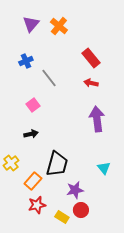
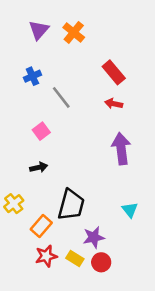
yellow rectangle: (62, 217) -> (75, 259), moved

